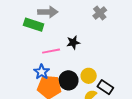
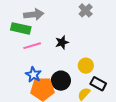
pink line: (51, 51) -> (32, 46), moved
yellow circle: (89, 76) -> (86, 66), moved

